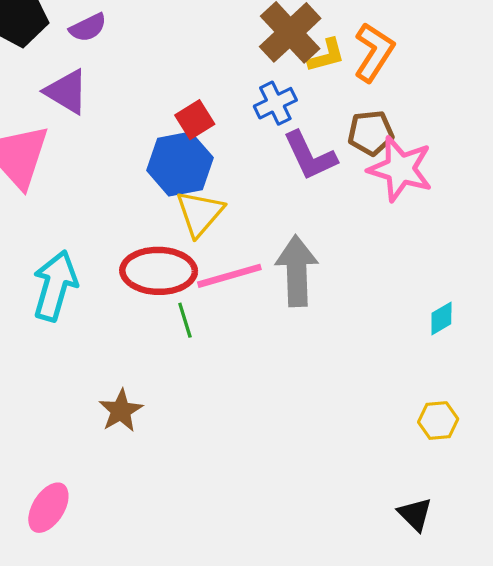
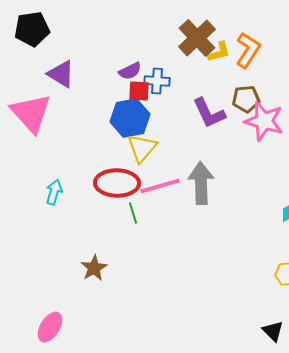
purple semicircle: (88, 28) -> (130, 71), moved
blue cross: (275, 103) -> (157, 81), moved, turned 30
red square: (195, 120) -> (139, 91), turned 35
cyan arrow: (55, 286) -> (54, 192), size x0.6

